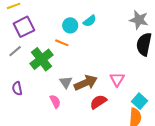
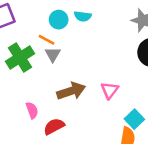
cyan semicircle: (90, 21) -> (83, 16), turned 40
gray triangle: (66, 82) -> (53, 54), moved
red semicircle: (98, 102) -> (54, 126), moved

